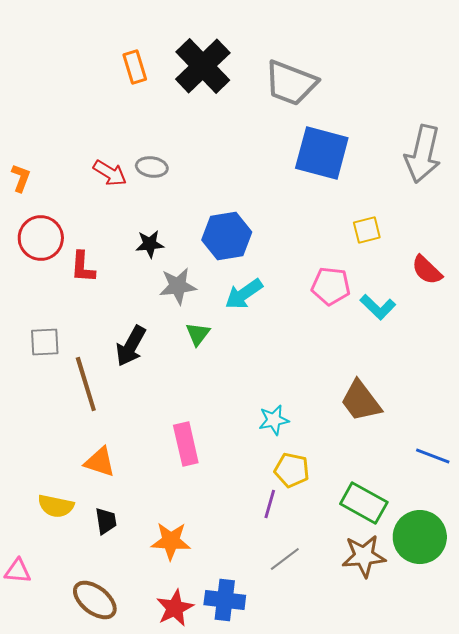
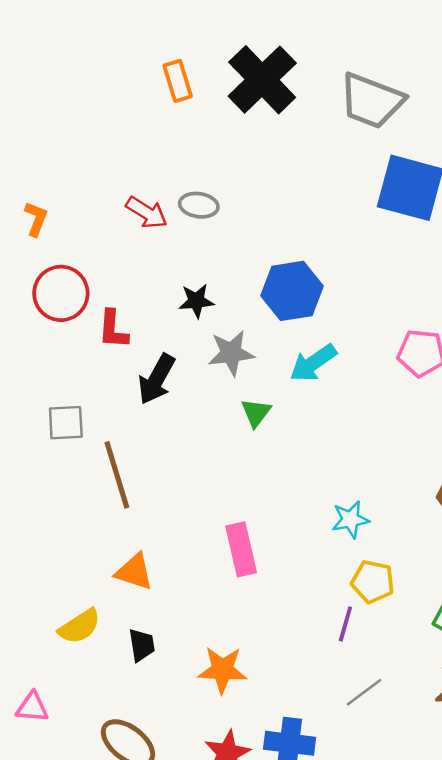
black arrow: (131, 346) -> (157, 379), moved
yellow semicircle: (56, 506) -> (80, 626), turned -45

